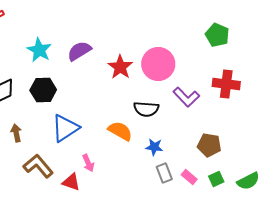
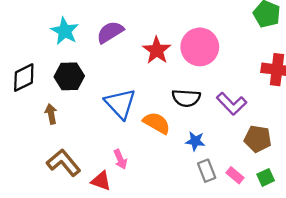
purple L-shape: (186, 97) -> (232, 104), moved
blue triangle: (65, 128) -> (120, 104), moved, turned -40
brown arrow: (16, 133) -> (51, 114), moved

